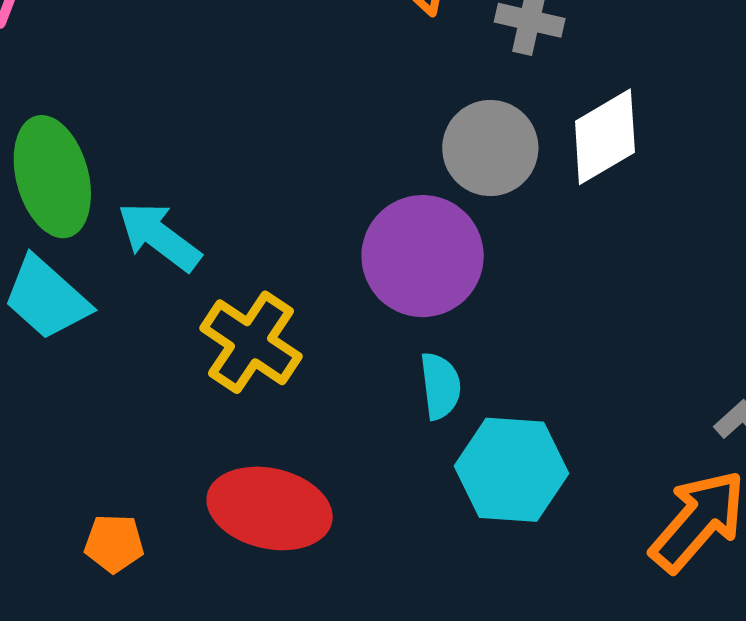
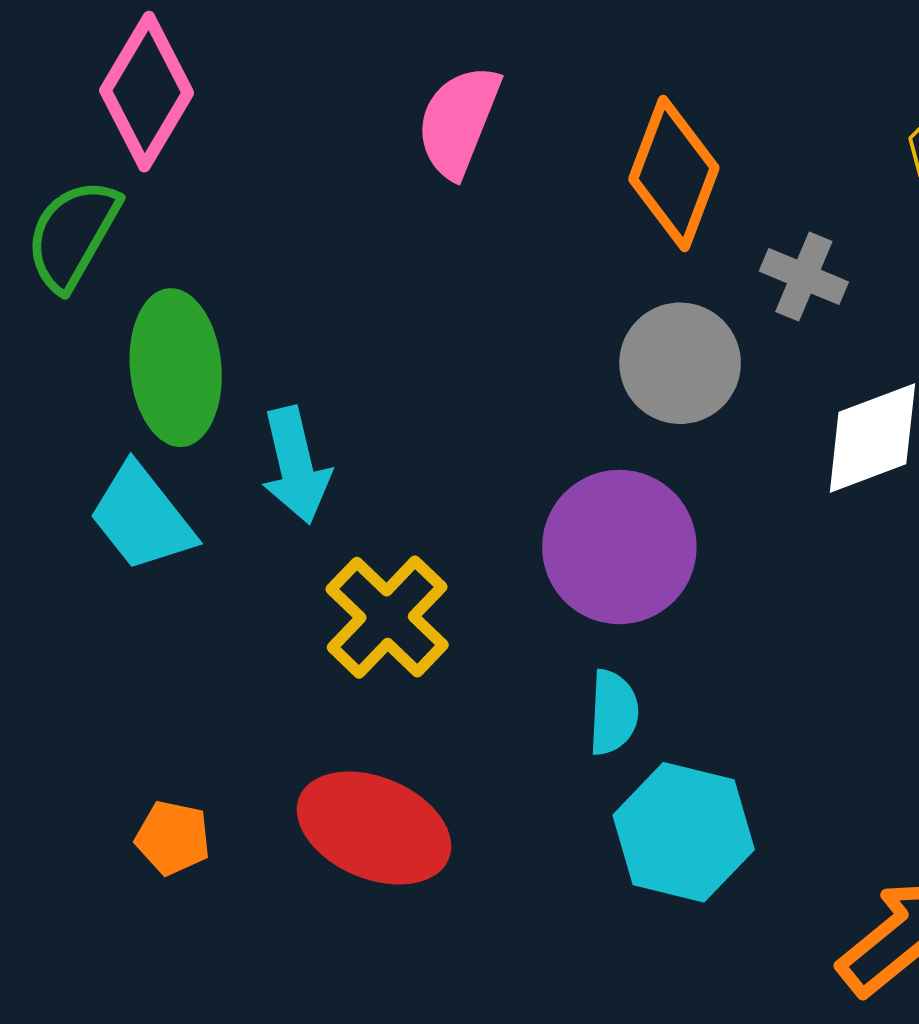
gray circle: (490, 148) -> (680, 363), moved
cyan arrow: (159, 236) -> (296, 465), turned -150

